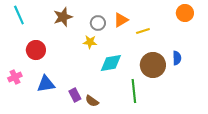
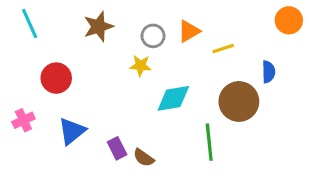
blue semicircle: (177, 58) -> (269, 72), moved
blue triangle: (46, 84) -> (72, 131), turned -30

